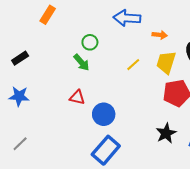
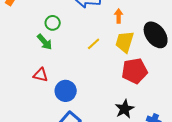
orange arrow: (160, 35) -> (119, 16), turned -96

